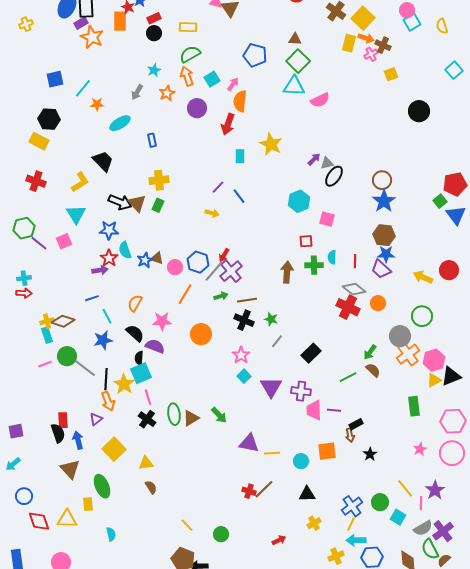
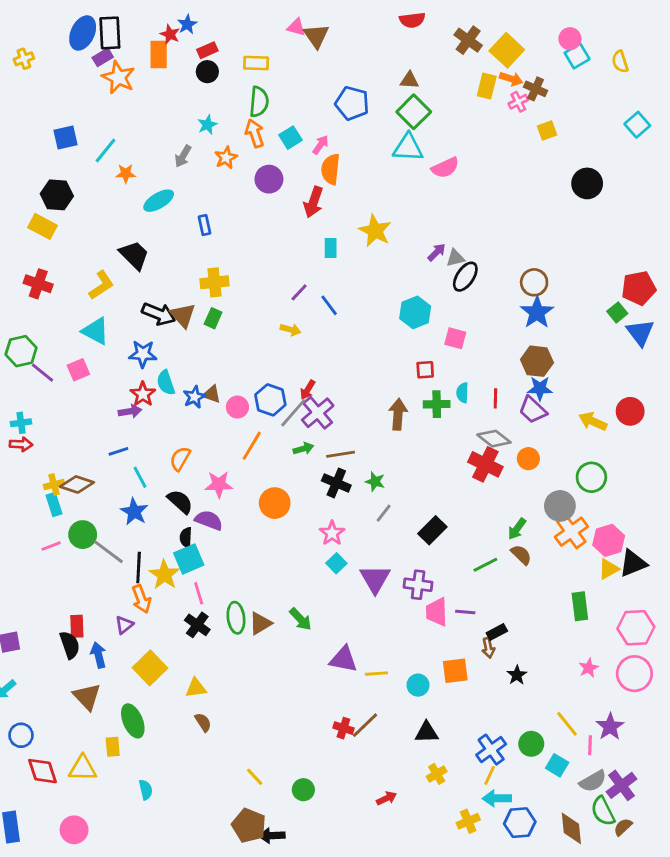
green semicircle: (190, 54) -> (259, 102), turned 125
cyan triangle: (76, 214) -> (96, 331), turned -30
blue star: (103, 340) -> (134, 512), turned -30

